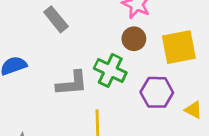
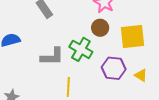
yellow triangle: (193, 110) -> (141, 75), moved

